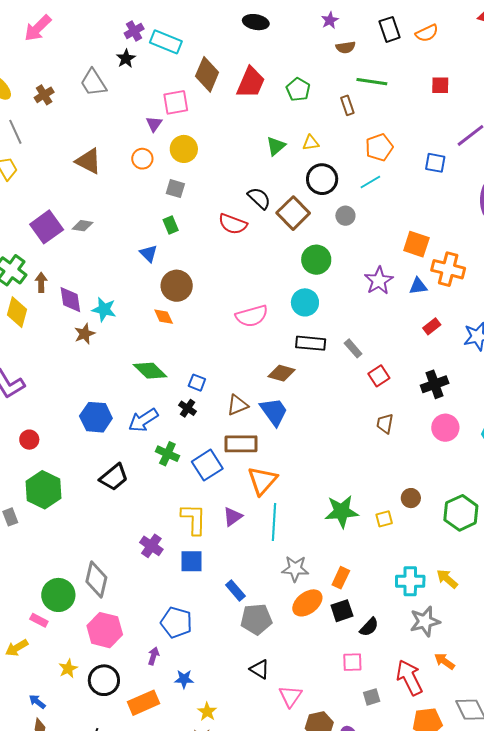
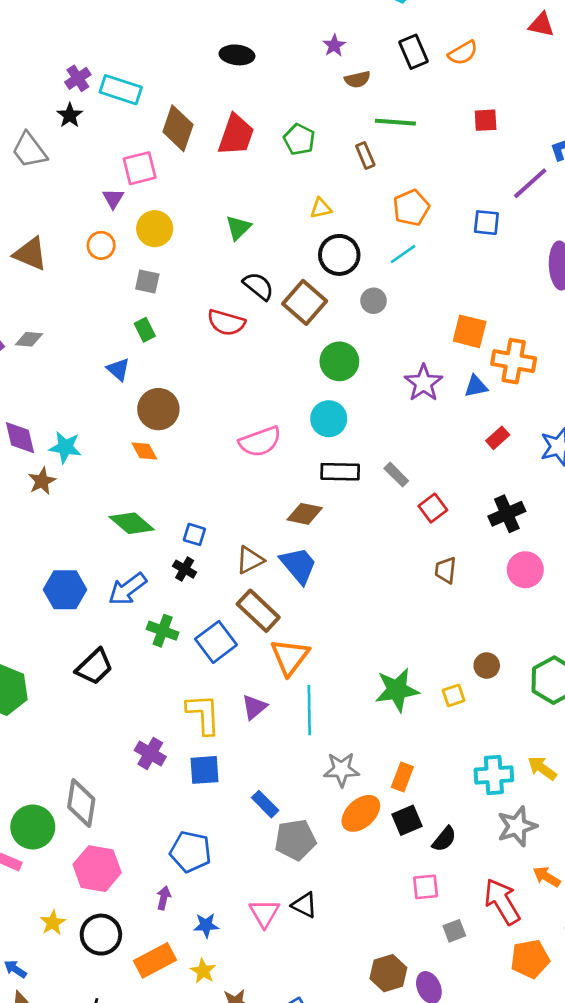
green triangle: (276, 146) -> (238, 228), moved
brown rectangle: (241, 444) -> (258, 611), turned 48
pink triangle: (290, 696) -> (264, 913), moved
yellow star: (207, 712) -> (203, 971), moved

